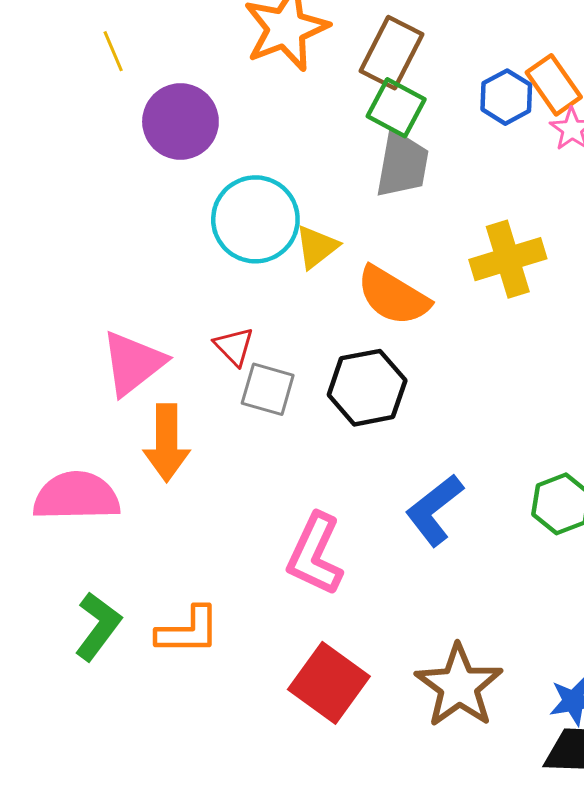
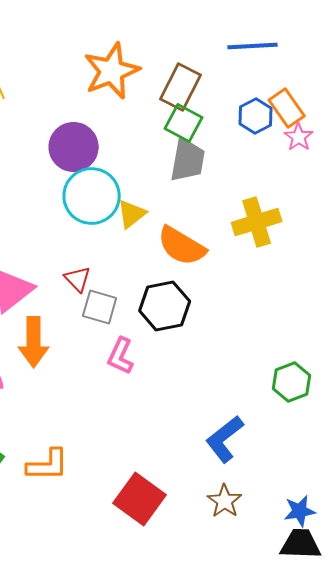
purple circle: (180, 122) -> (74, 147), moved
blue L-shape: (434, 510) -> (225, 439), moved
pink L-shape: (315, 554) -> (121, 356), moved, size x0.7
brown star: (459, 686) -> (225, 501), size x0.6

